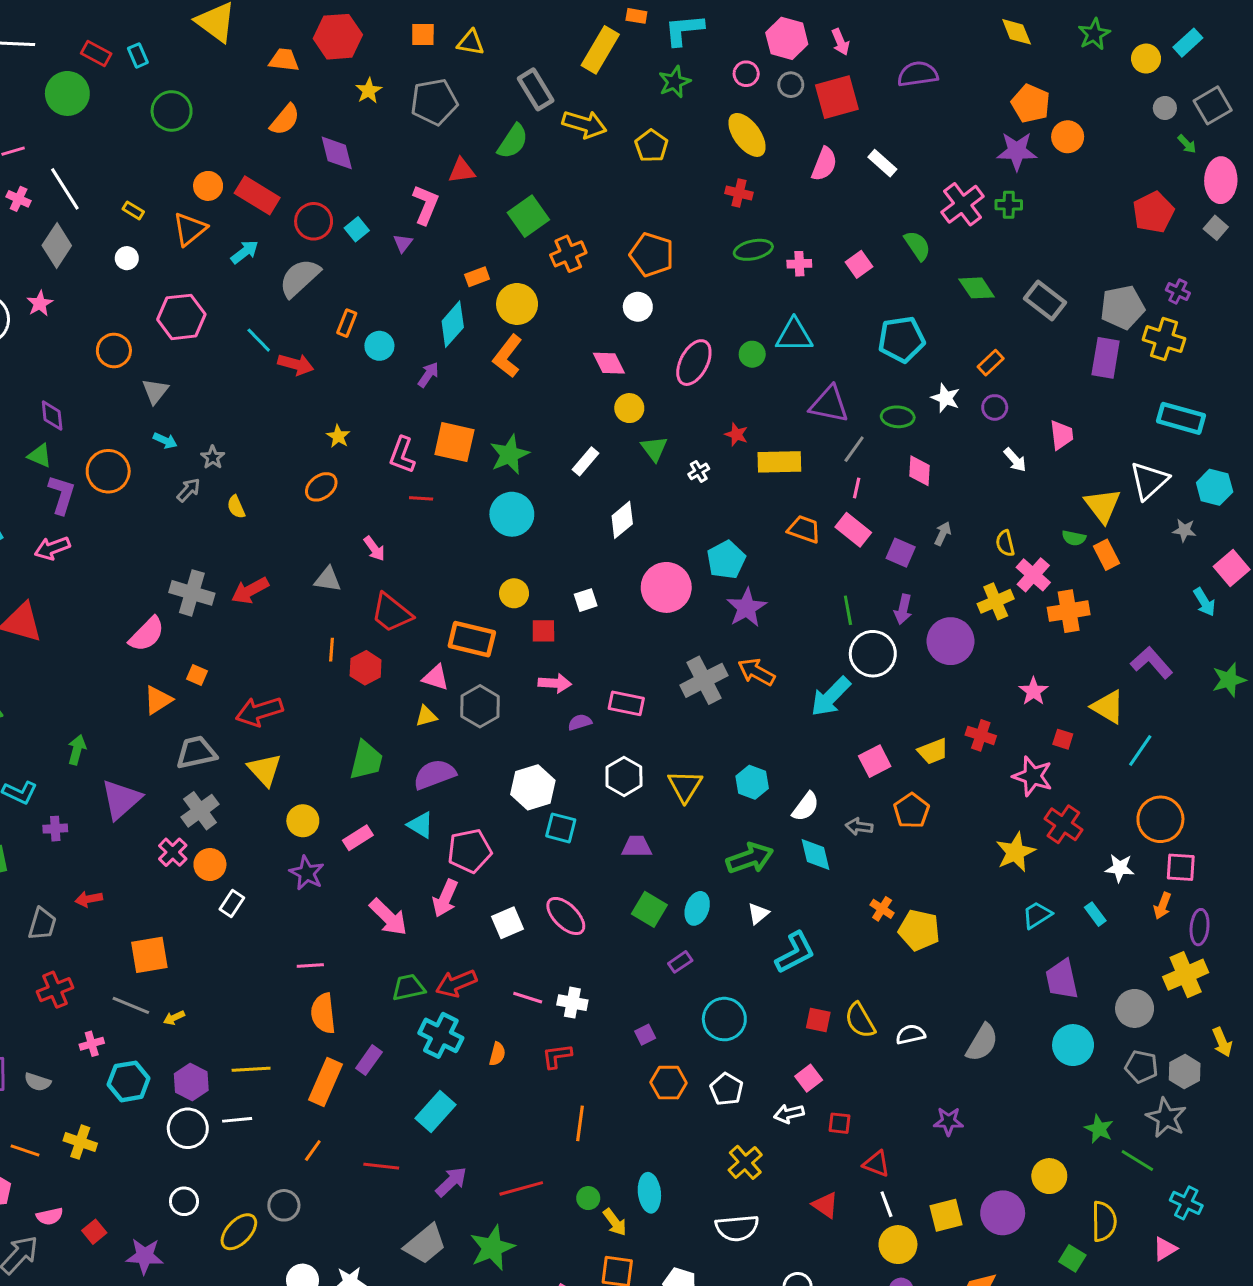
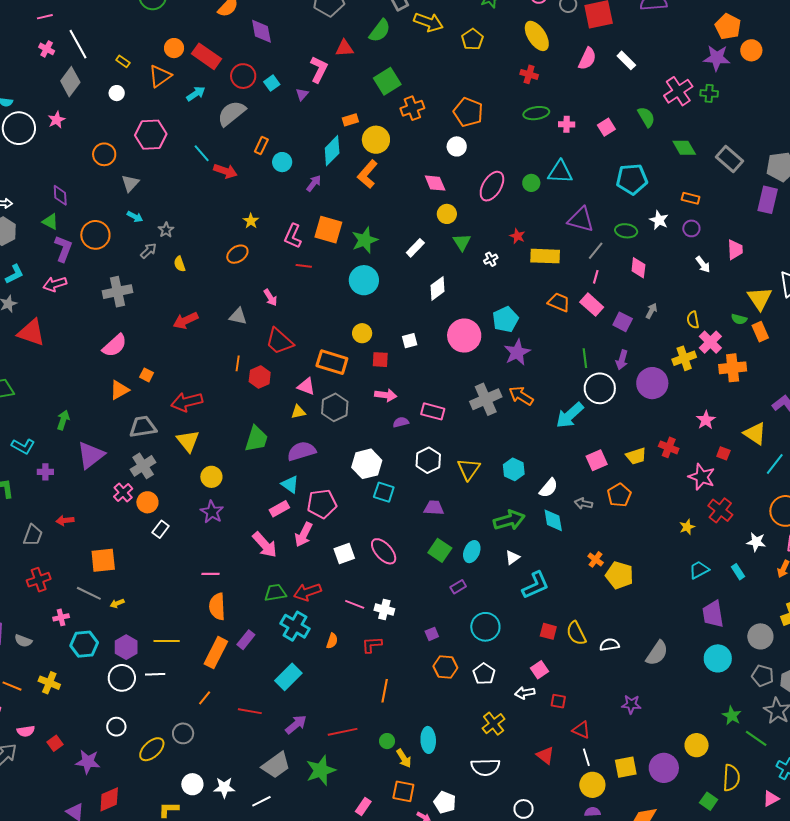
orange rectangle: (991, 363) -> (691, 198), turned 54
gray cross: (192, 593) -> (117, 292), moved, turned -32
pink rectangle: (358, 838) -> (279, 509), moved
yellow star: (1015, 852) -> (687, 527), size x0.6

